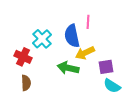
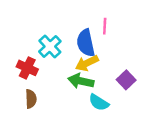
yellow arrow: (85, 53) -> (87, 63), moved
purple square: (106, 67) -> (126, 80), turned -35
cyan semicircle: (112, 86) -> (99, 102), moved

